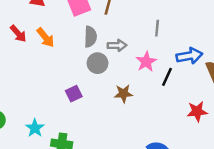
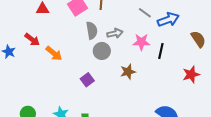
gray line: (157, 28) -> (145, 13), turned -48
orange arrow: (46, 37) -> (54, 53), moved
blue arrow: (189, 56) -> (168, 20), moved
pink star: (146, 62) -> (141, 42), turned -30

